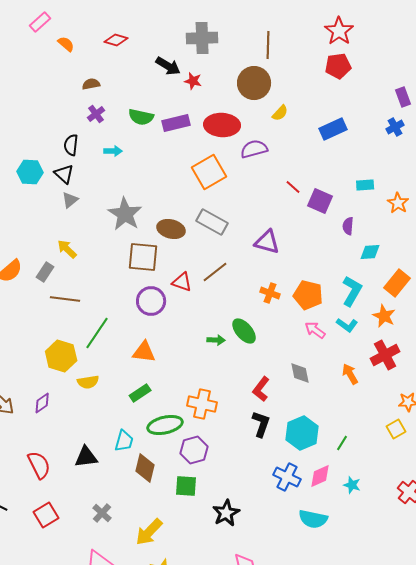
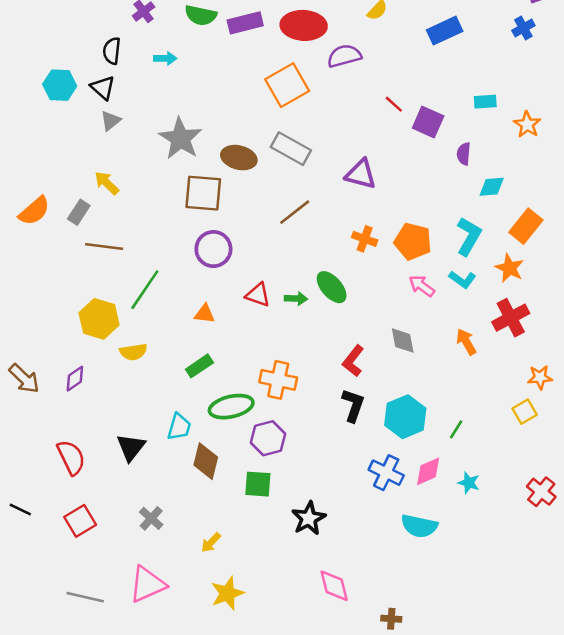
red triangle: (182, 282) -> (258, 295), moved
orange triangle: (144, 352) -> (205, 314), size x0.7
black triangle: (86, 457) -> (131, 447), turned -45
yellow arrow: (149, 532) -> (211, 542), size x0.6

